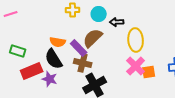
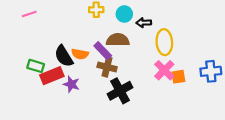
brown semicircle: (93, 38) -> (118, 40), turned 45
orange semicircle: (58, 42) -> (80, 54), moved
green rectangle: (18, 51) -> (36, 66), moved
black semicircle: (54, 59) -> (64, 56), moved

